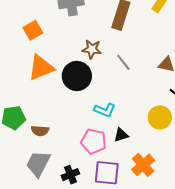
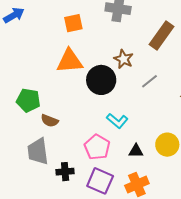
gray line: (123, 62) -> (150, 81), turned 72
black triangle: (121, 135) -> (136, 151), moved
gray trapezoid: (38, 164) -> (38, 151), turned -52

